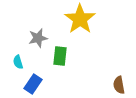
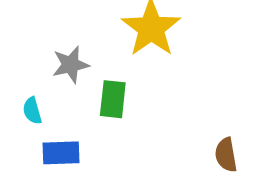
blue rectangle: (33, 84) -> (61, 153), turned 54

